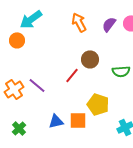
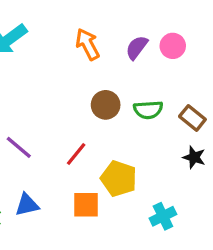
green semicircle: (121, 71) -> (148, 110), moved
red line: (72, 75) -> (76, 154), moved
blue triangle: (56, 121) -> (27, 205), moved

